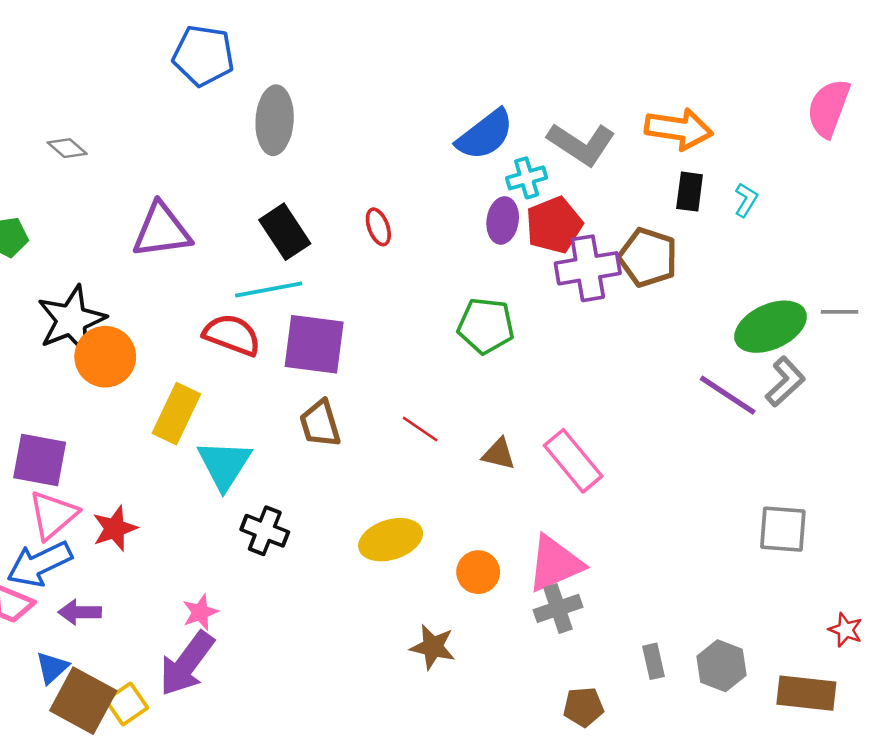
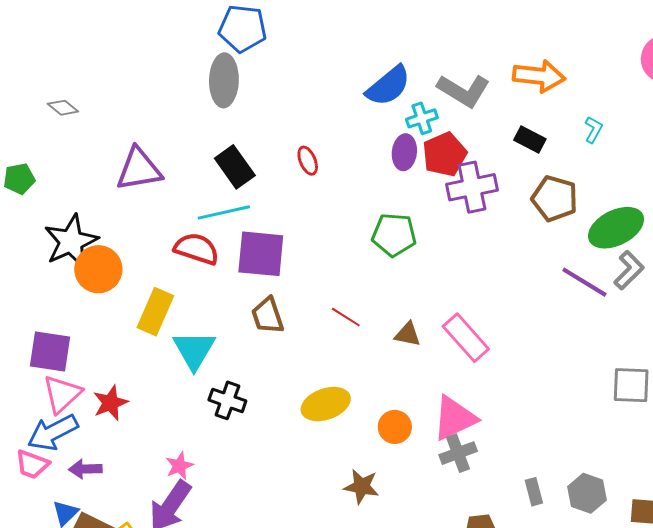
blue pentagon: (203, 56) -> (243, 28), moved
black rectangle: (690, 192) -> (530, 140), moved, turned -68
brown pentagon: (648, 257) -> (555, 198), moved

